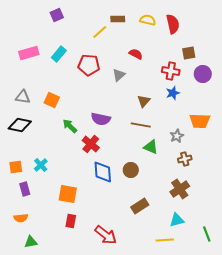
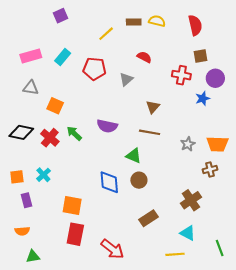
brown rectangle: (118, 19) -> (134, 22), moved
red semicircle: (173, 24) -> (195, 25), moved
blue star: (173, 93) -> (203, 98), moved
gray triangle: (23, 97) -> (31, 88), moved
orange trapezoid: (200, 121) -> (217, 144), moved
red cross: (91, 144) -> (50, 138), moved
green triangle: (151, 147) -> (134, 156), moved
brown cross: (185, 159) -> (210, 169), moved
cyan triangle: (177, 220) -> (188, 233), turned 42
red rectangle: (71, 221) -> (75, 234), size x1.5

